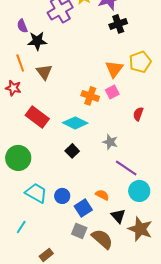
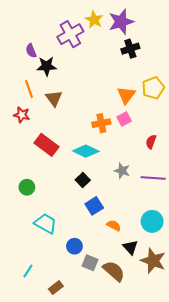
orange cross: (90, 96) -> (101, 123), turned -30
green circle: (18, 158) -> (27, 187), size x0.6
purple line: (126, 168) -> (153, 178), moved, turned -30
blue circle: (62, 196) -> (74, 246), moved
blue square: (83, 208) -> (94, 206), moved
cyan line: (21, 227) -> (28, 271), moved

